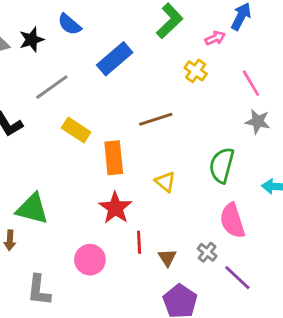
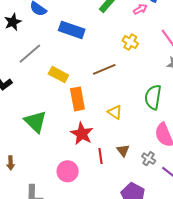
blue rectangle: (115, 59) -> (72, 30), turned 65
yellow cross: (196, 71) -> (130, 42), moved
yellow rectangle: (76, 130) -> (58, 75), moved
green triangle: (32, 209) -> (35, 122), moved, turned 35
brown triangle: (167, 258) -> (123, 150), moved

